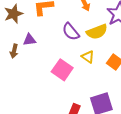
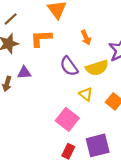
pink square: (62, 70) -> (67, 119), moved

